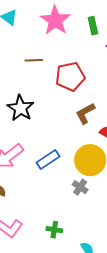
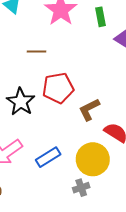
red pentagon: (70, 76) -> (58, 88), moved
gray cross: (80, 187) -> (81, 188), turned 35

